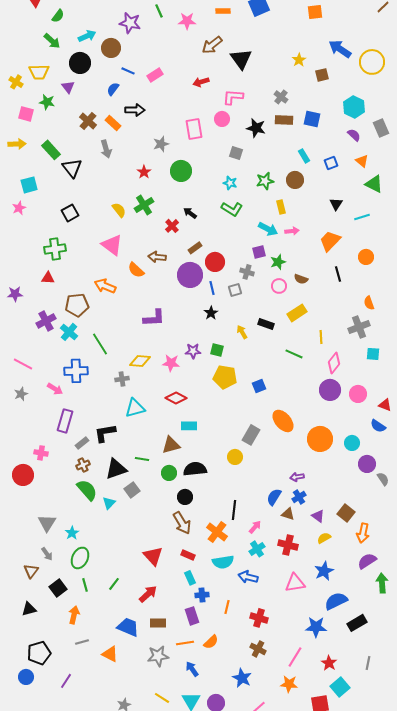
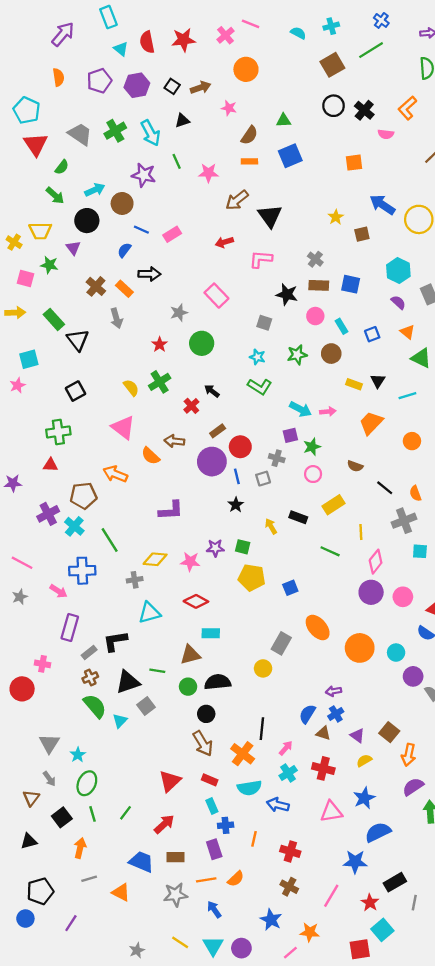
pink circle: (222, 119) -> (315, 316), moved
pink rectangle: (194, 129) -> (216, 296), turned -35
yellow rectangle: (281, 207) -> (354, 384), moved, turned -56
black line: (338, 274) -> (385, 488), moved, turned -35
brown semicircle: (301, 279) -> (355, 466), moved
red triangle: (153, 556) -> (170, 781), turned 30
black rectangle: (357, 623) -> (395, 882), moved
orange star: (289, 684) -> (310, 932), moved

